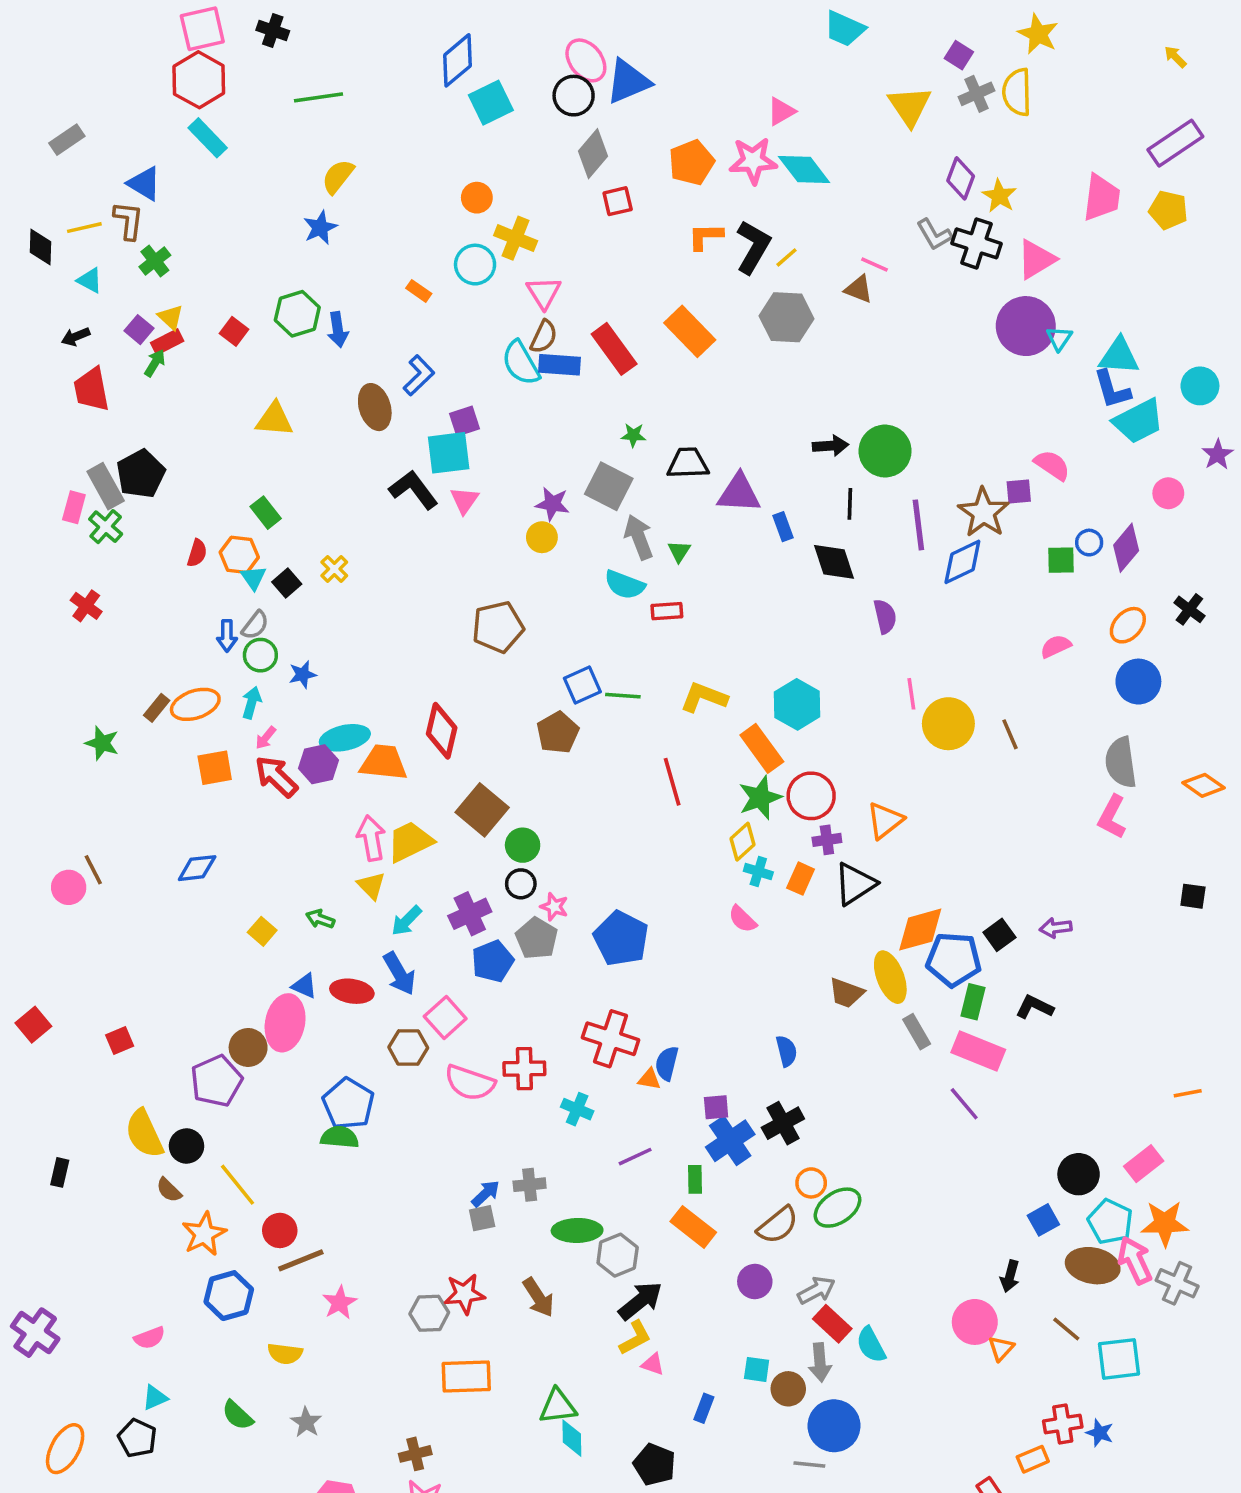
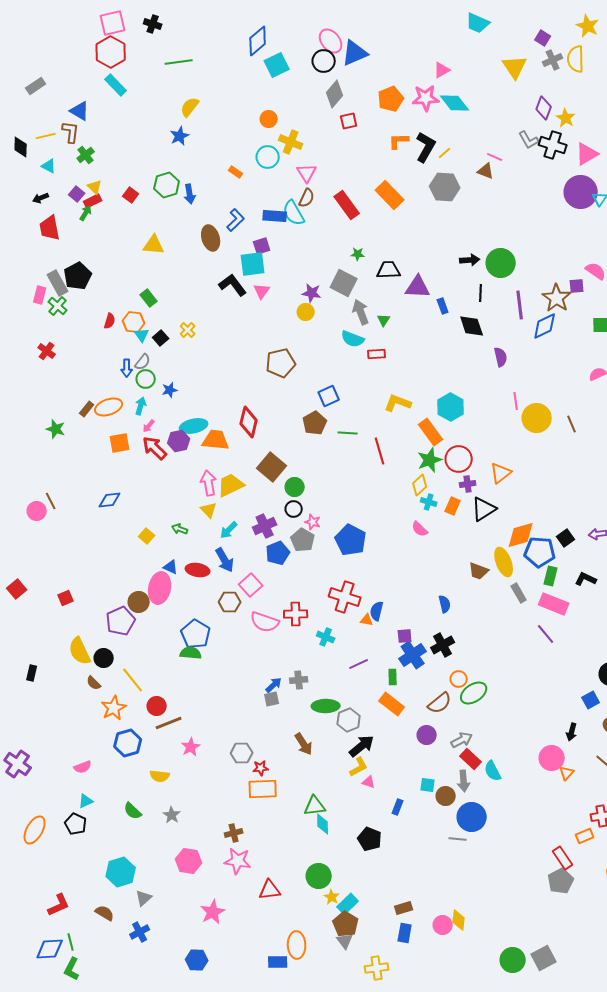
blue rectangle: (560, 365) -> (275, 216), moved
green line: (623, 696) -> (348, 433), moved
red star: (465, 1294) -> (261, 768), moved, size x0.7

